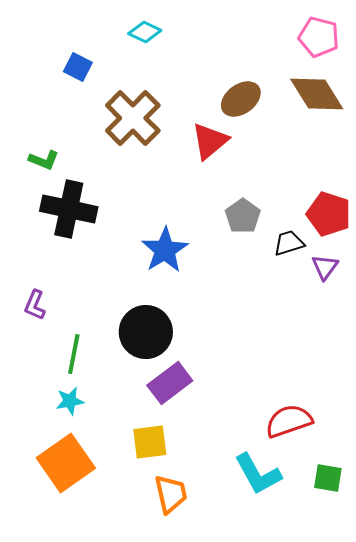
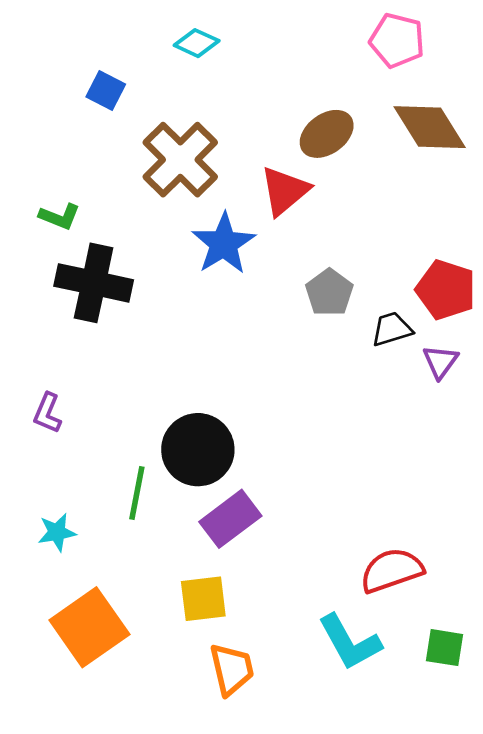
pink pentagon: (319, 37) -> (397, 40), moved
blue star: (165, 250) -> (224, 244), moved
green line: (74, 354) -> (137, 493), moved
cyan star: (70, 401) -> (57, 532), moved

